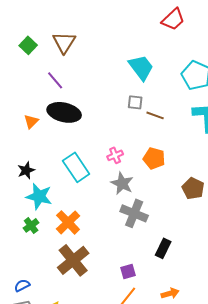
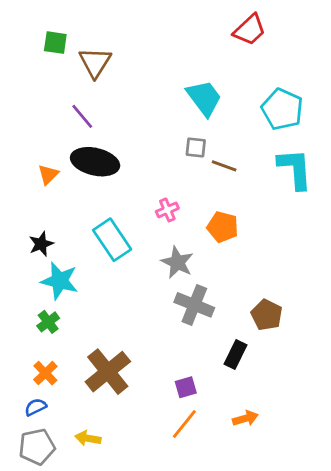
green square: (28, 45) -> (55, 43), moved, turned -36
pink cross: (115, 155) -> (167, 210), moved
brown pentagon: (193, 188) -> (267, 315), moved
orange cross: (68, 222) -> (45, 373), moved, size x0.7

